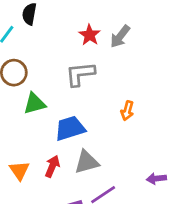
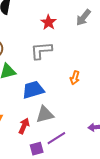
gray arrow: (120, 36) -> (83, 17), moved
red arrow: (52, 166) -> (24, 126), moved

